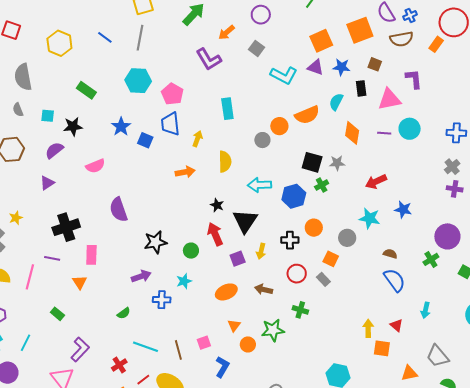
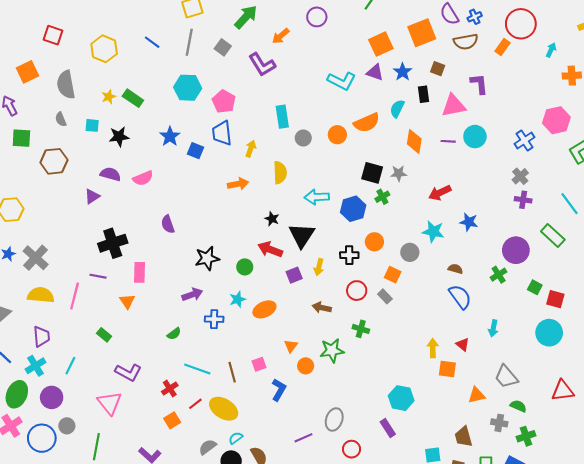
gray square: (257, 48) -> (223, 47), moved
blue star: (341, 67) -> (403, 72), turned 30
blue cross: (456, 133) -> (525, 141), turned -36
gray circle: (262, 140) -> (303, 138), moved
purple semicircle: (54, 150) -> (110, 174), moved, turned 54
purple semicircle: (119, 210) -> (168, 224), size x0.7
yellow star: (16, 218) -> (109, 97), moved
red arrow: (215, 234) -> (270, 249), turned -45
orange ellipse: (226, 292) -> (264, 309), moved
purple L-shape: (80, 349) -> (128, 372), turned 75

